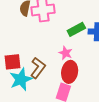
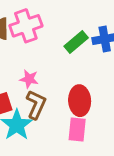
pink star: (66, 53) -> (29, 79), moved

